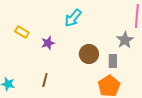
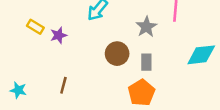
gray star: (125, 40) -> (146, 27), moved
purple star: (48, 43) -> (59, 35), moved

